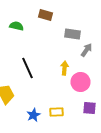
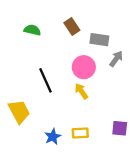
brown rectangle: (46, 15) -> (72, 26), moved, turned 40
yellow arrow: (64, 68) -> (81, 91), moved, turned -40
pink circle: (80, 82) -> (84, 67), moved

